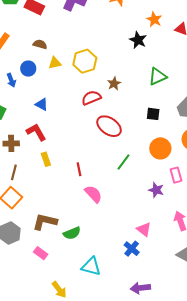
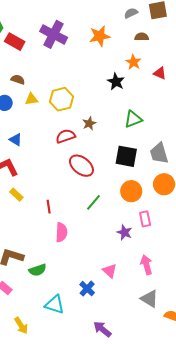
black square: (153, 114) -> (126, 156), size x1.6
yellow rectangle: (46, 159) -> (16, 195), turned -32
pink semicircle: (93, 194) -> (61, 232), turned 42
blue cross: (132, 249) -> (87, 289), moved
purple arrow: (140, 288) -> (102, 329), turned 42

